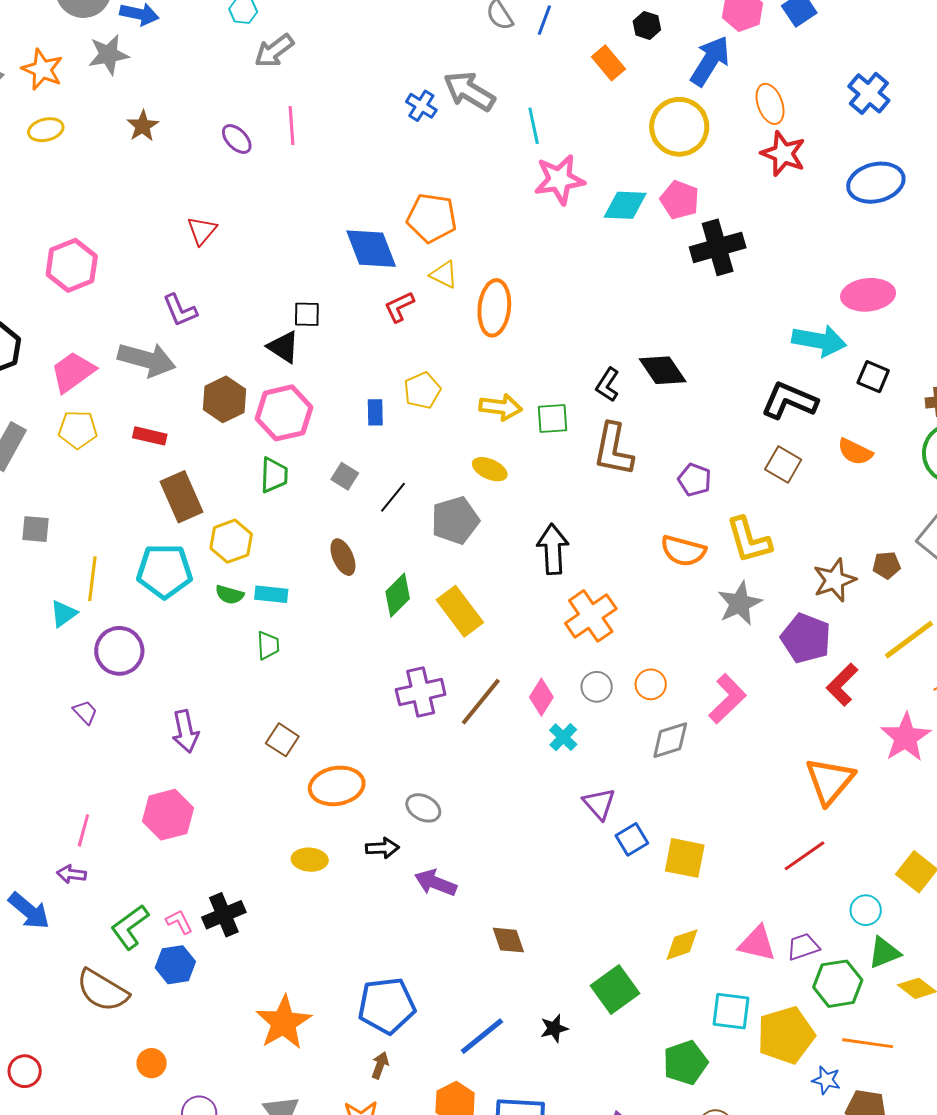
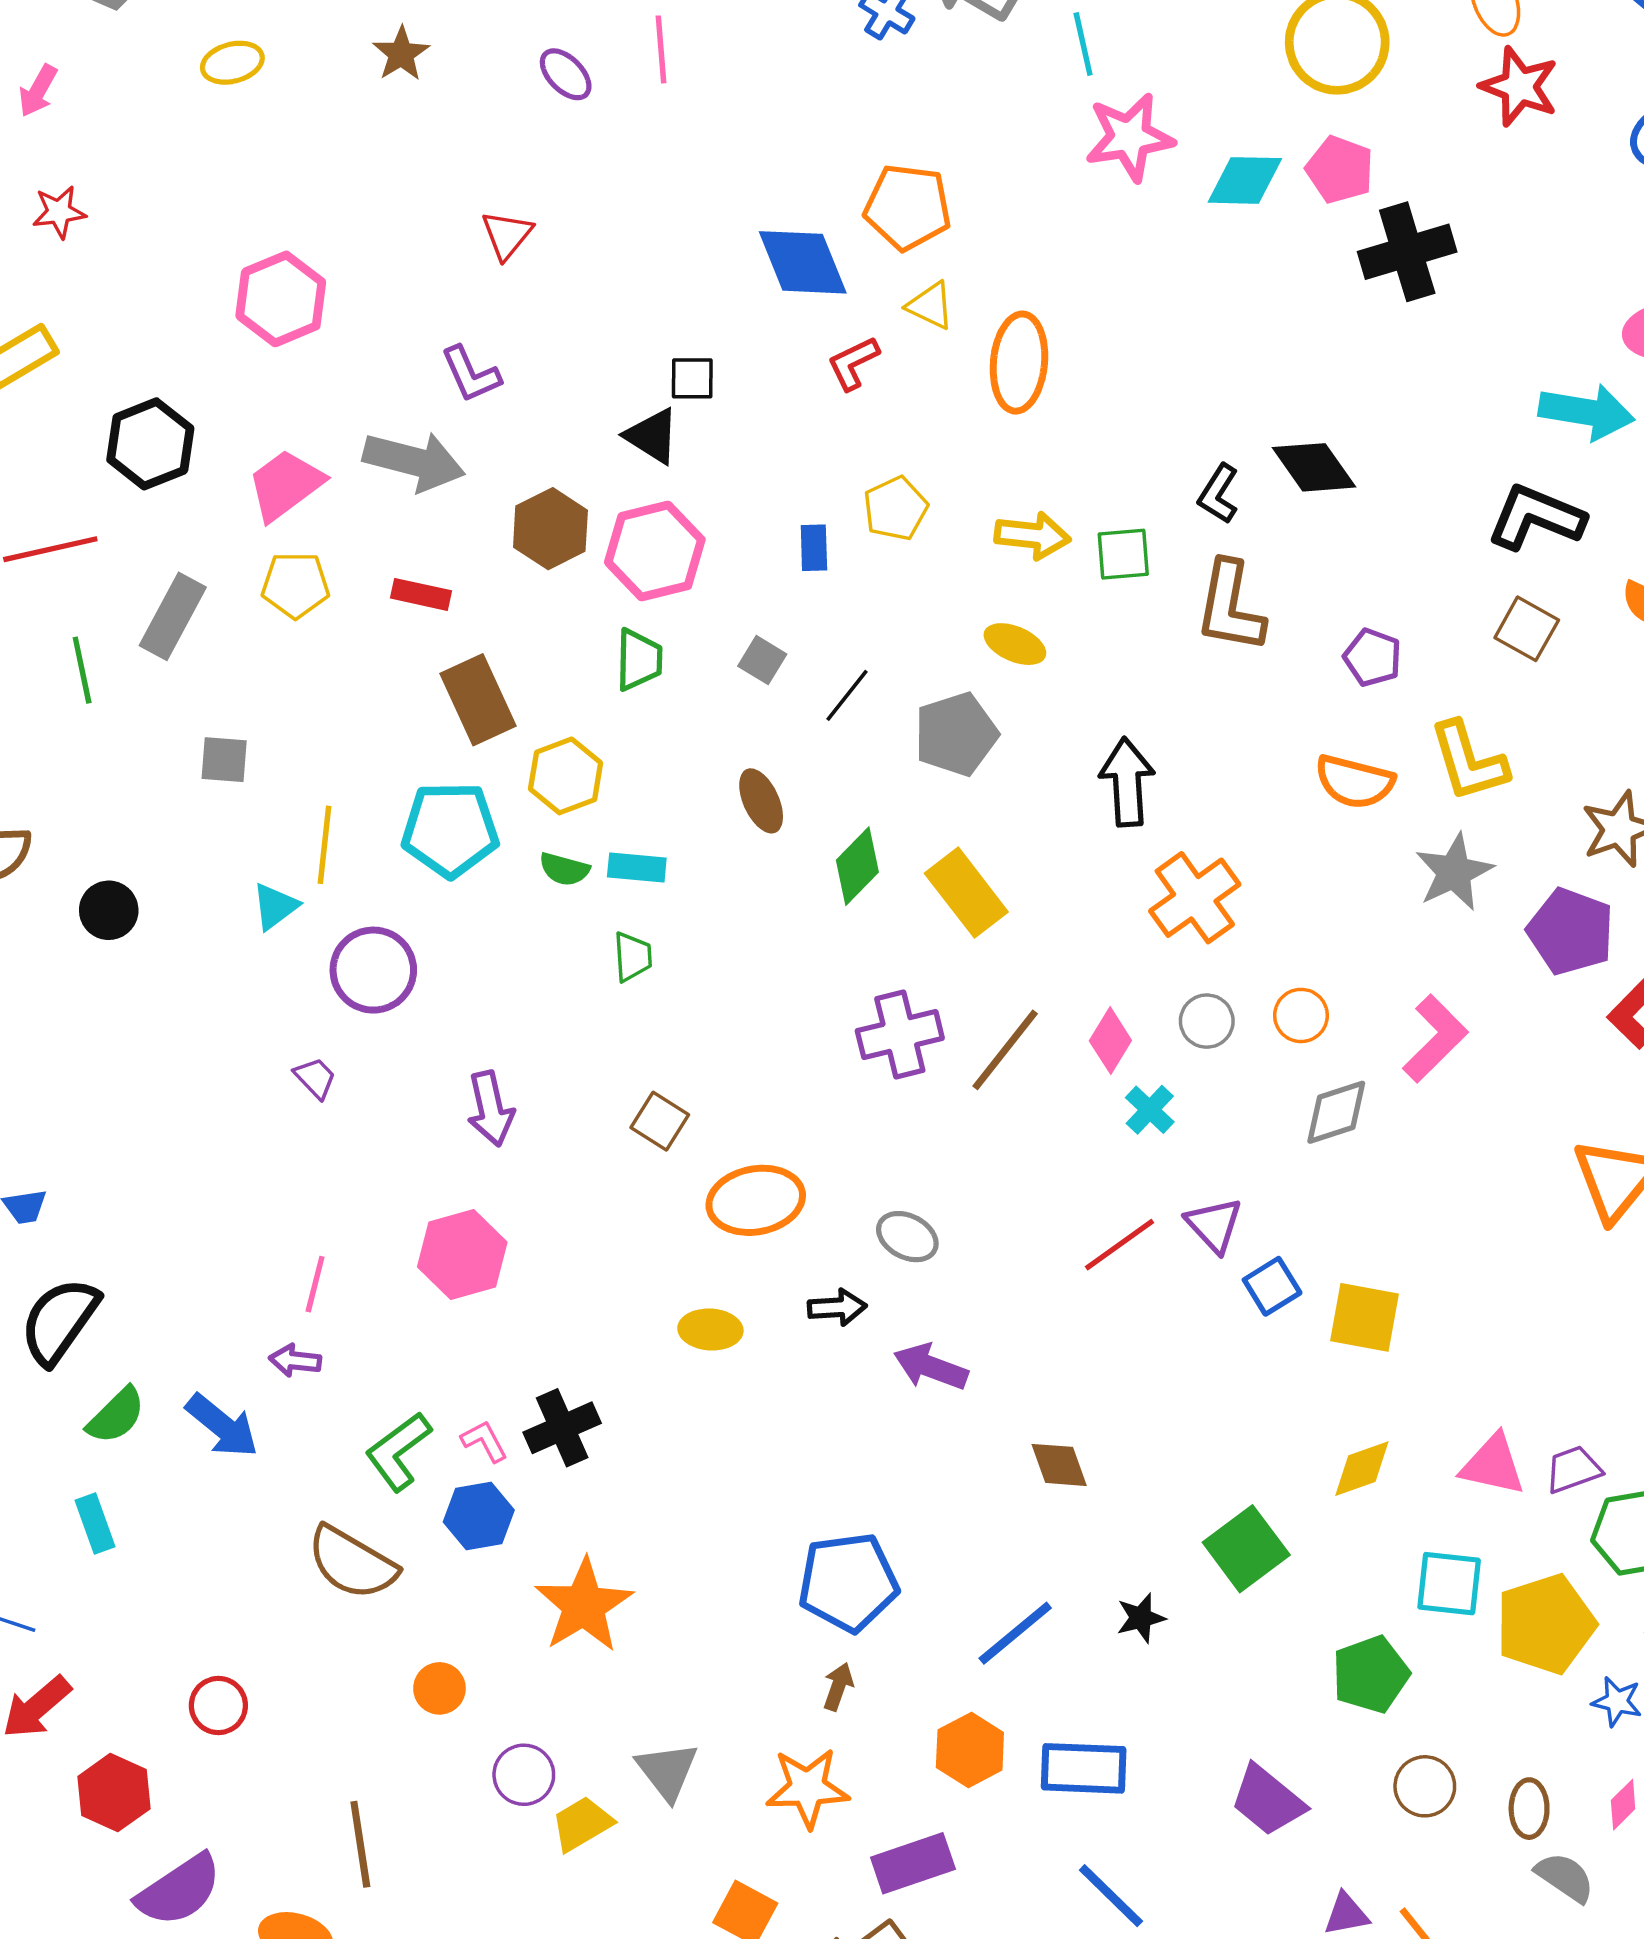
red line: (805, 856) -> (1119, 1245), moved
orange star: (284, 1023) -> (584, 1605), moved

